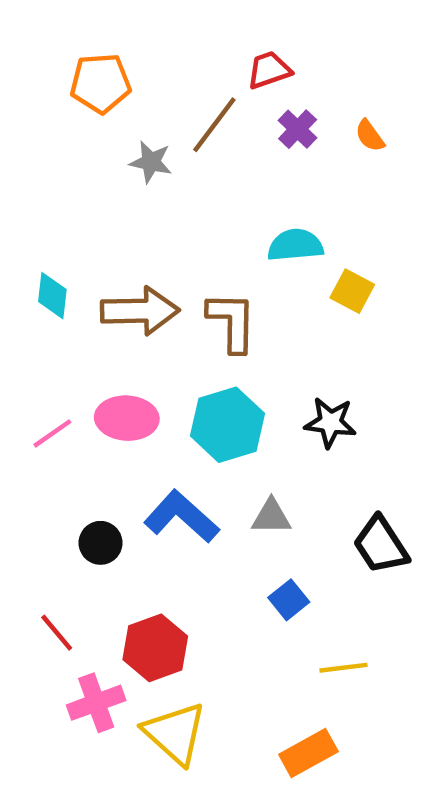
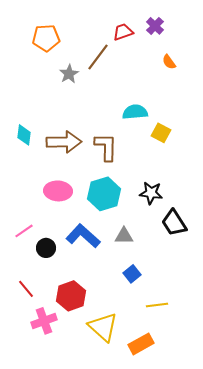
purple cross: (298, 129) -> (155, 26), moved
gray star: (151, 162) -> (69, 74), turned 30
pink line: (52, 433) -> (24, 231), moved
black trapezoid: (381, 545) -> (174, 223), moved
yellow triangle: (175, 733) -> (103, 327), moved

